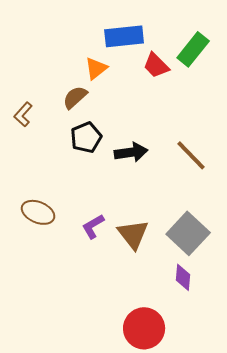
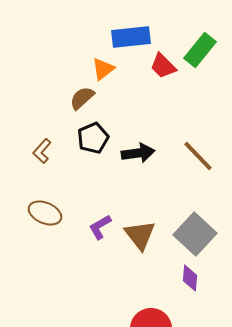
brown L-shape: (23, 114) -> (42, 151), moved

